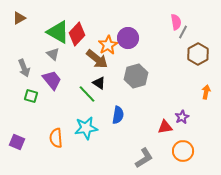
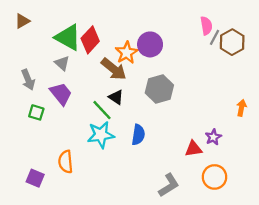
brown hexagon: (198, 54) -> (232, 42), moved
cyan star: (86, 128) -> (101, 135), moved
purple square: (17, 142) -> (35, 178), moved

